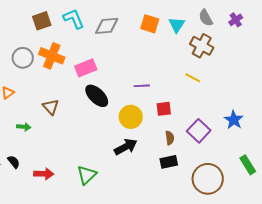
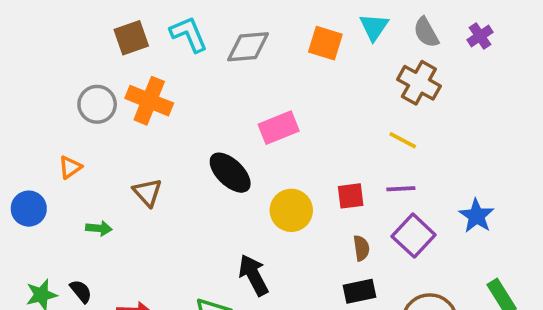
cyan triangle: (177, 25) -> (374, 27), moved
pink rectangle: (86, 68) -> (279, 128), moved
purple line: (142, 86) -> (401, 189), moved
black arrow: (126, 147) -> (254, 275), moved, turned -90

